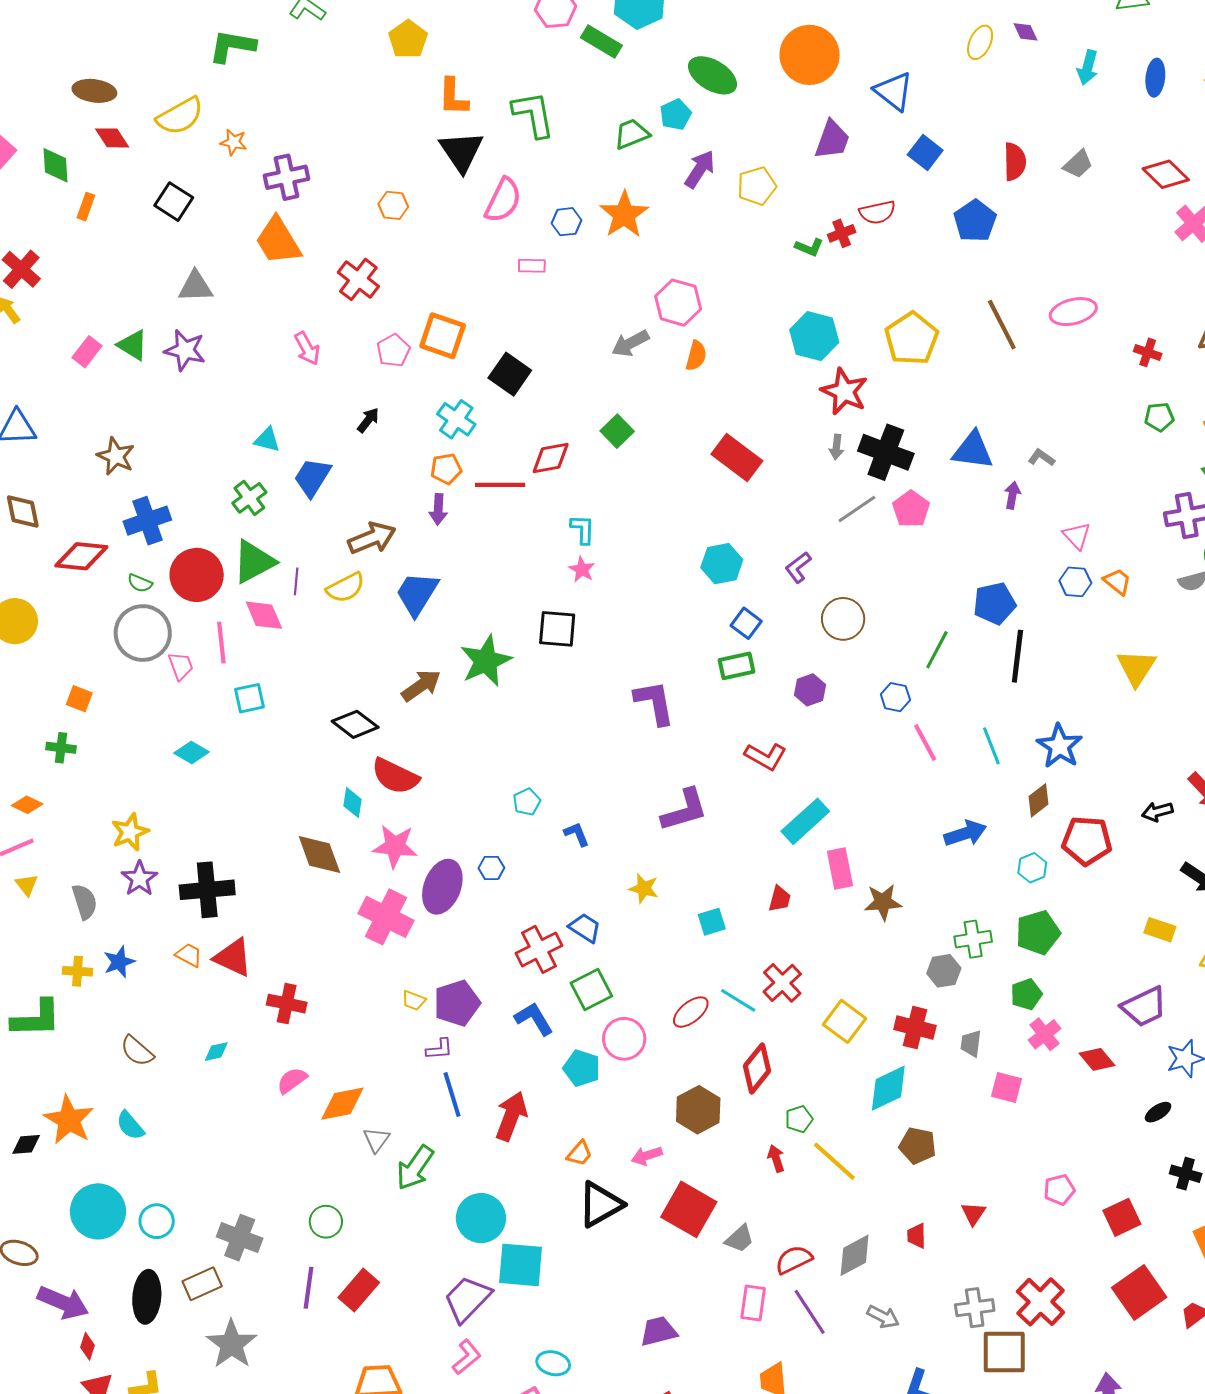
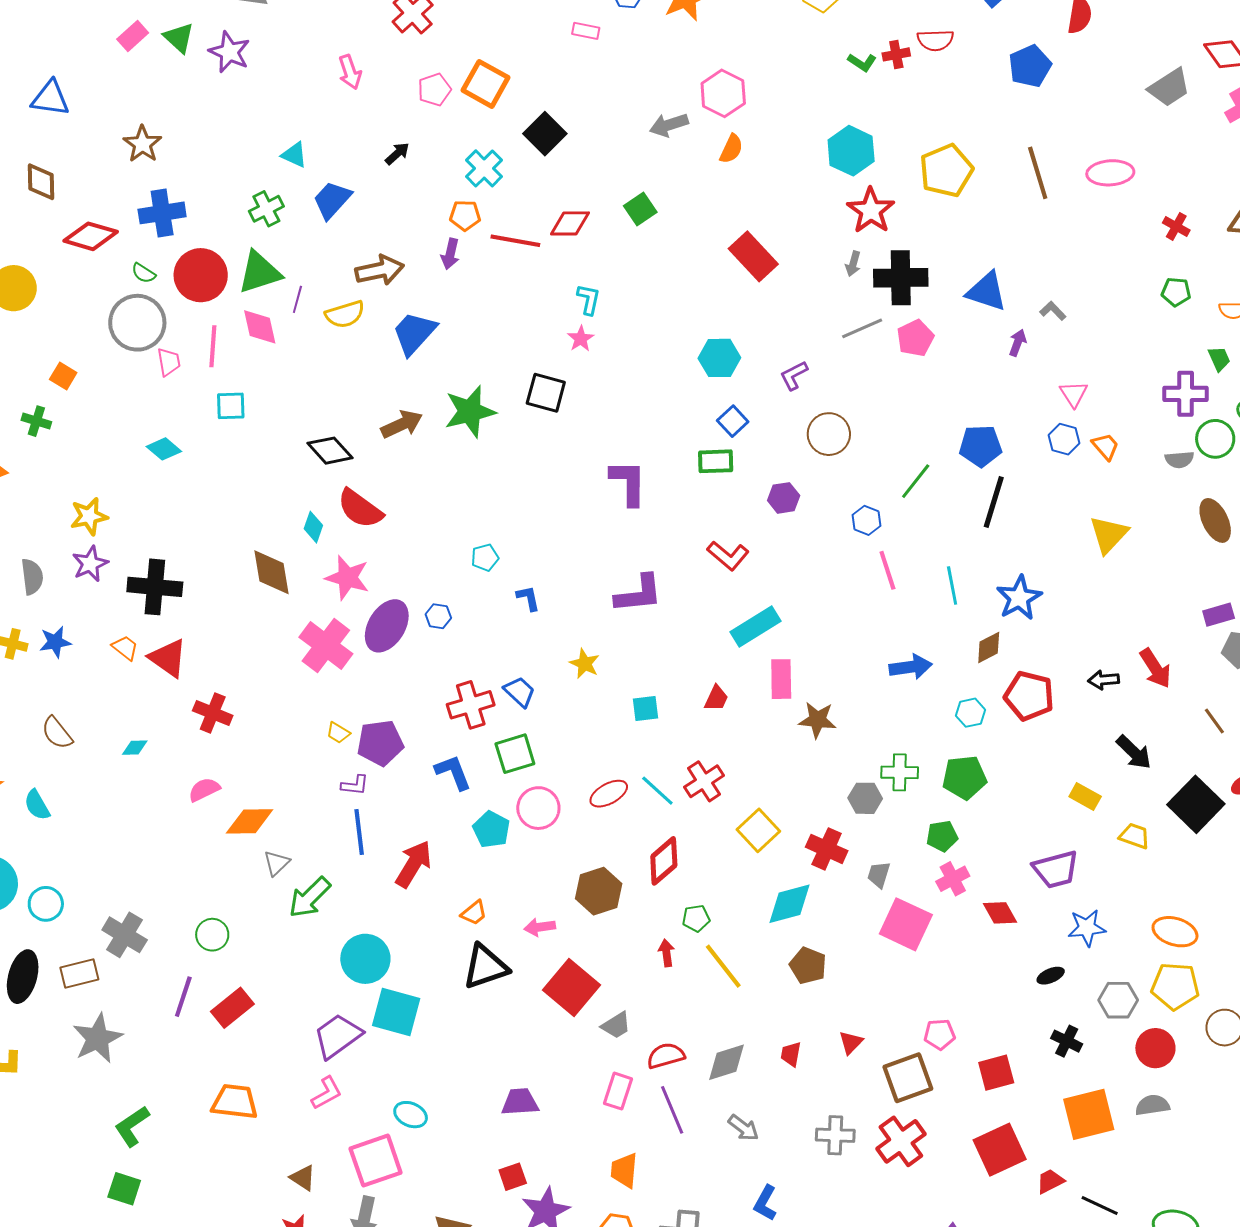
gray trapezoid: (1078, 164) -> (1169, 87), moved, size x1.4
black cross: (886, 452) -> (901, 278), turned -32
pink square: (1006, 1088) -> (906, 924), size x1.6
brown square: (1004, 1352) -> (908, 1078), moved, turned -30

